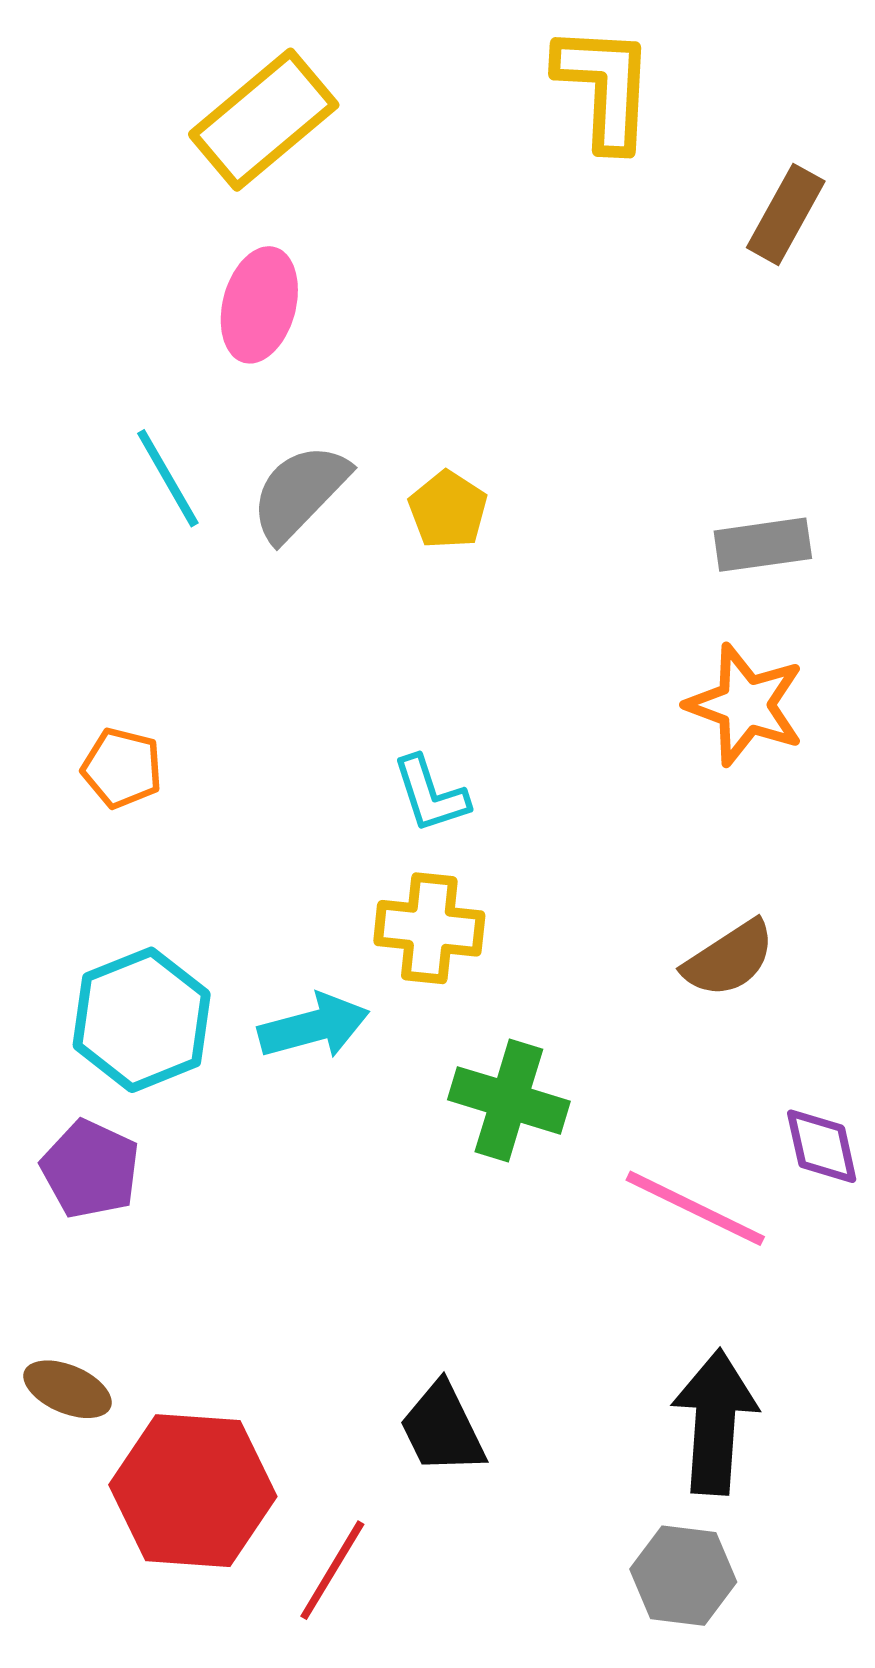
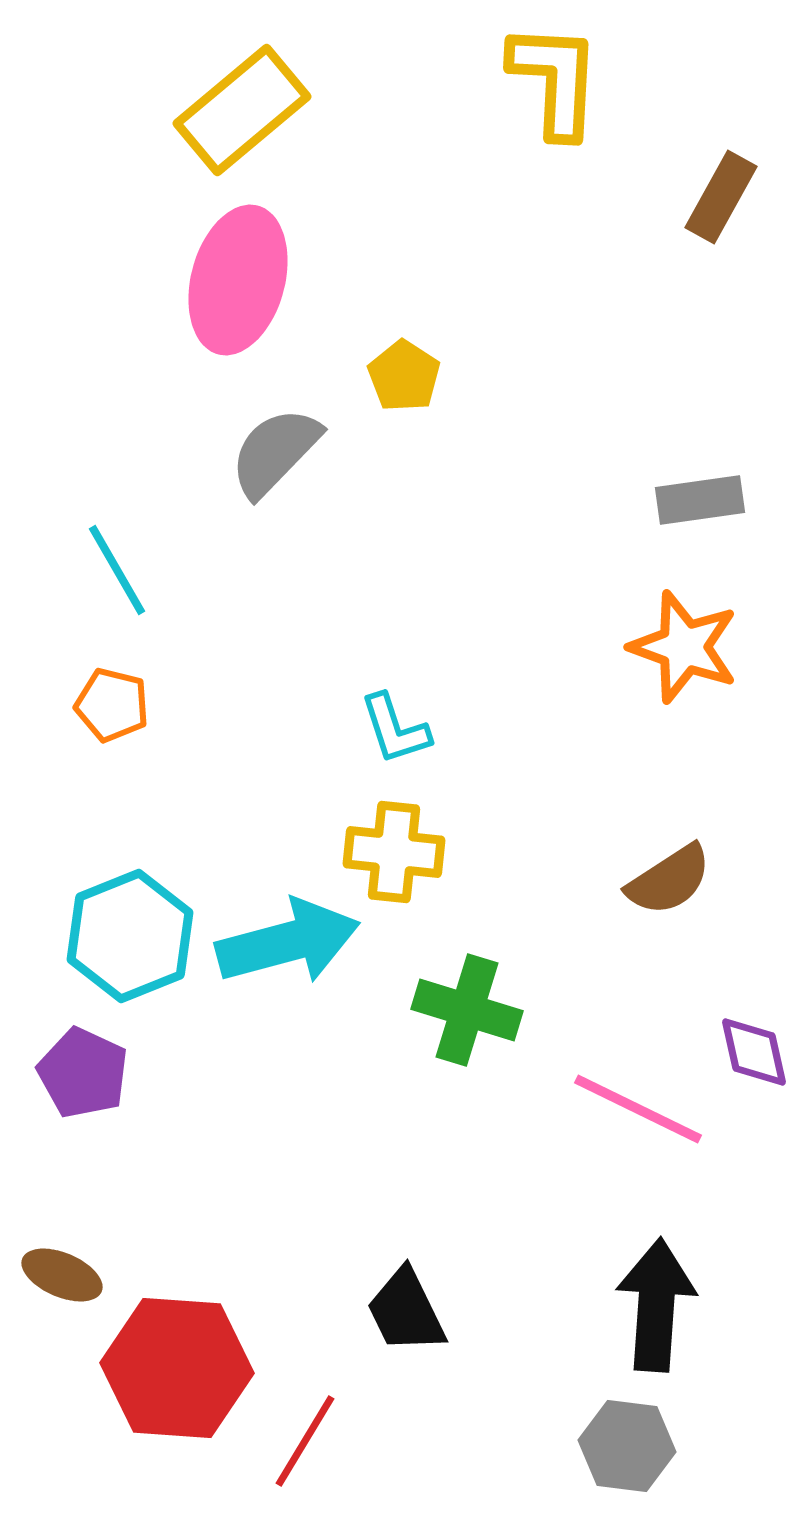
pink ellipse: (259, 305) -> (238, 280), size x1.4
cyan line: (168, 478) -> (117, 570), moved
yellow pentagon: (448, 510) -> (404, 376), moved
cyan arrow: (314, 1026) -> (288, 942), size x1.4

